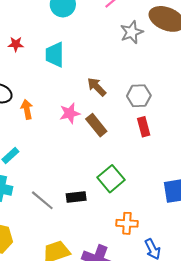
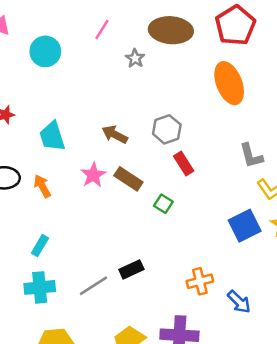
gray star: (132, 32) -> (135, 58), size x0.7
cyan trapezoid: (55, 55) -> (52, 136), moved
green square: (111, 179) -> (163, 204), moved, size x0.6
gray line: (42, 200) -> (94, 286), turned -55

